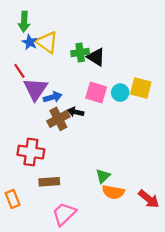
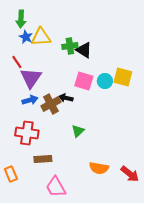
yellow triangle: (47, 42) -> (41, 37), turned -40
blue arrow: (53, 97) -> (30, 100), moved
green triangle: (103, 176) -> (78, 131), moved
pink trapezoid: (64, 214) -> (56, 187), turned -75

